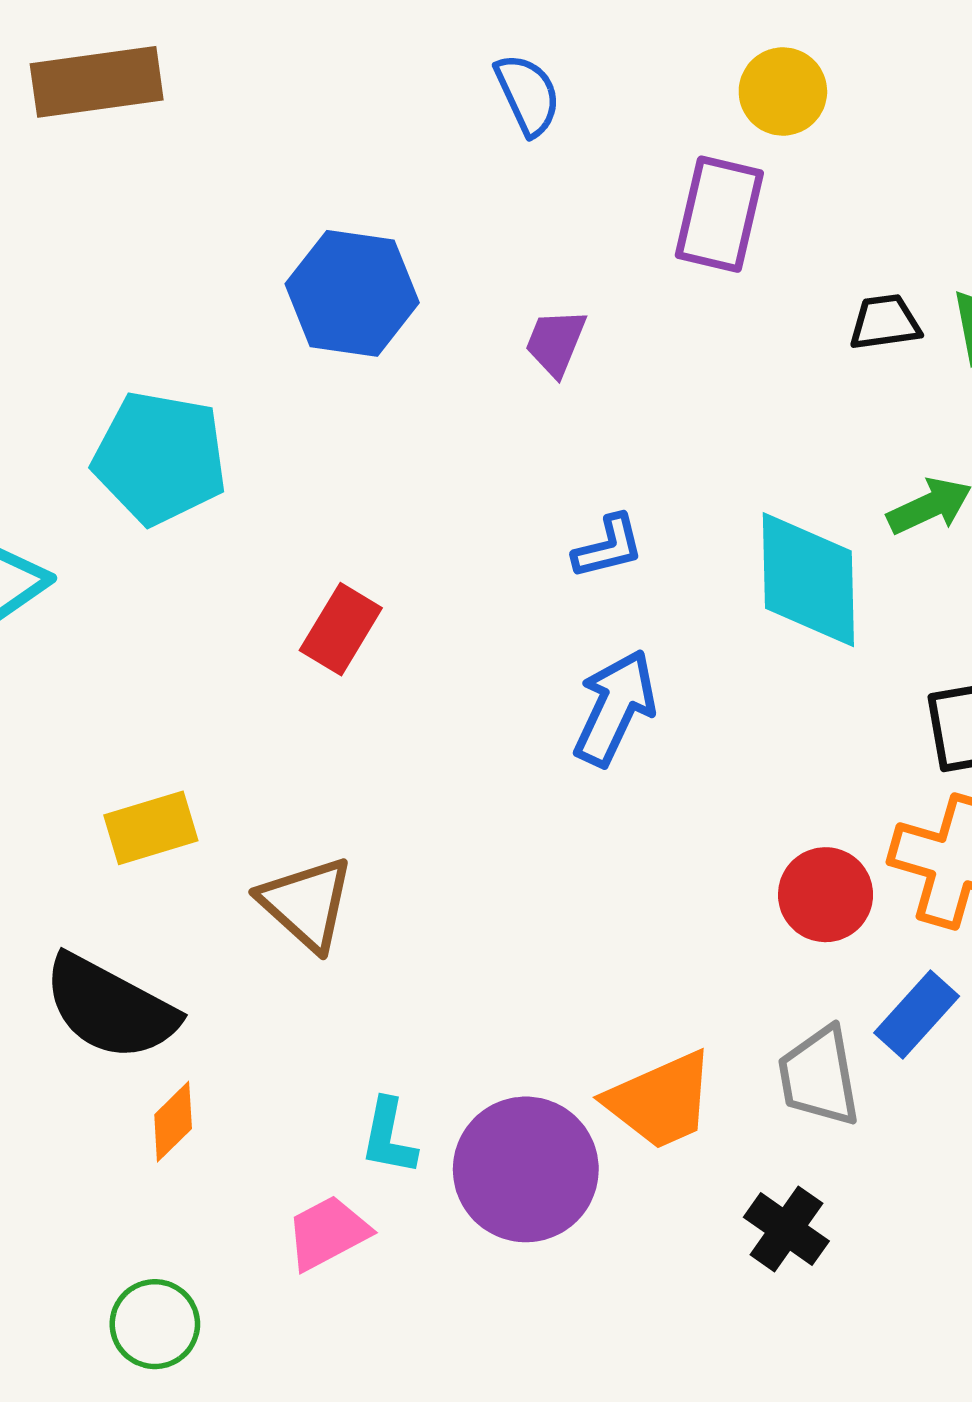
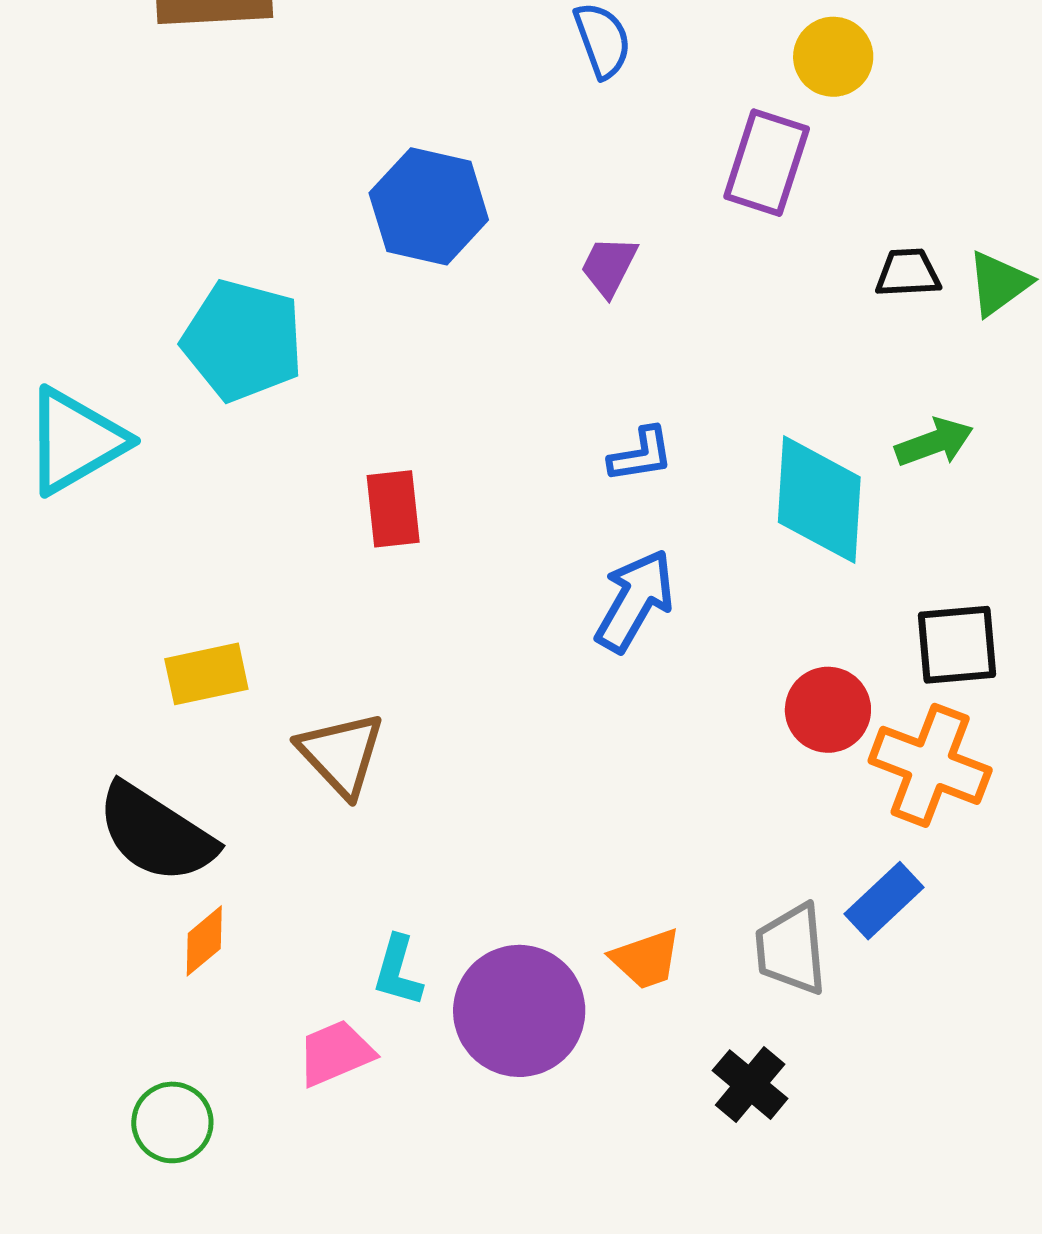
red rectangle: (341, 629) -> (393, 509), turned -42
red circle: (826, 895) -> (828, 710), moved
orange trapezoid: (660, 1101) -> (646, 959), size x0.7

